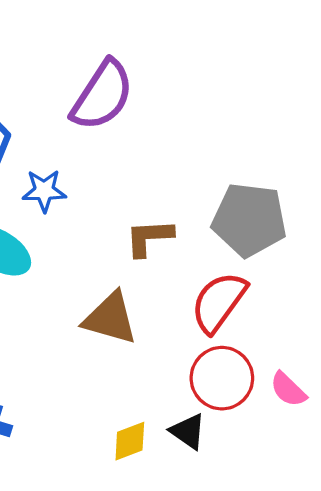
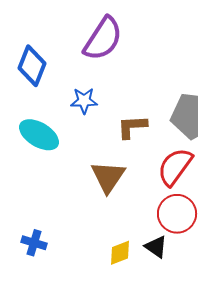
blue star: (44, 191) -> (84, 101), moved
brown triangle: (110, 318) -> (108, 177), turned 48

